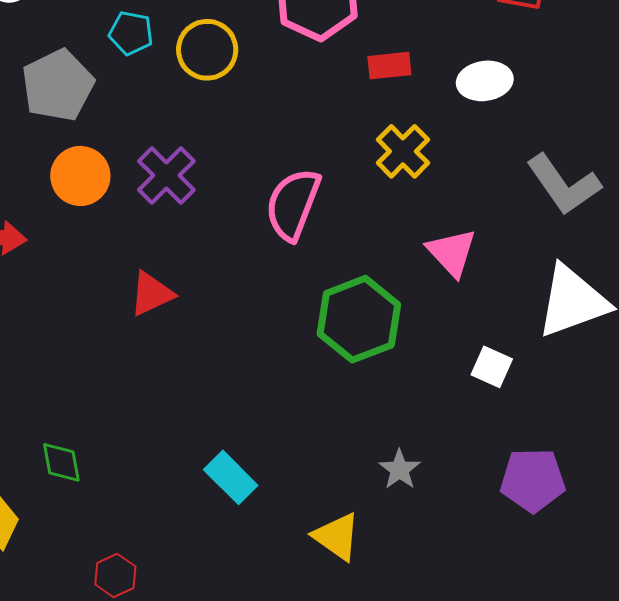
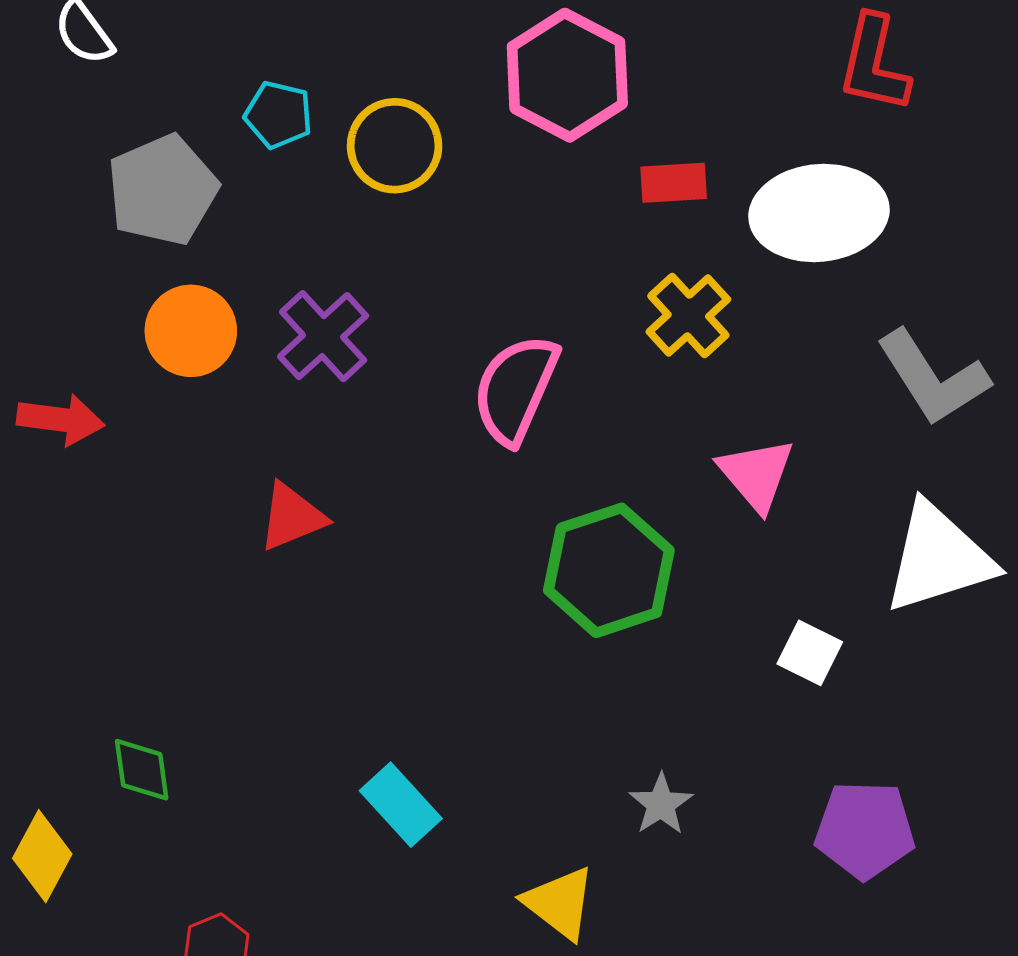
white ellipse: (485, 81) -> (819, 213), size x1.6

